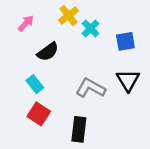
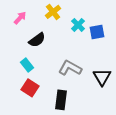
cyan cross: (91, 28) -> (78, 25), moved
black triangle: (128, 80) -> (102, 77), moved

